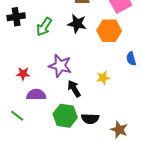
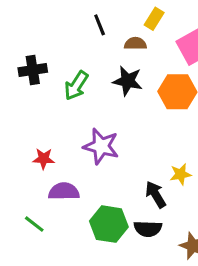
yellow star: (103, 78) -> (181, 174), moved
black arrow: (74, 89) -> (156, 194), moved

